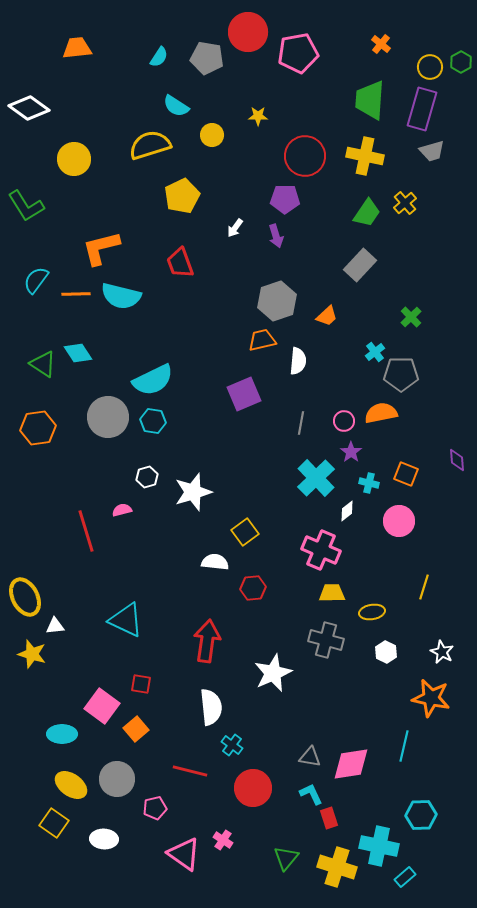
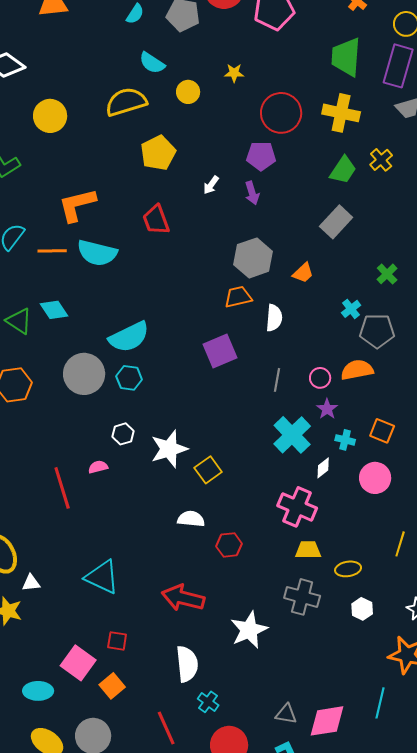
yellow square: (245, 532) -> (208, 470), moved
red arrow: (207, 641) -> (183, 598), turned -84
red line: (190, 771) -> (166, 728), turned 52

